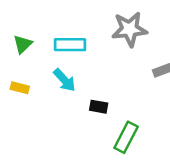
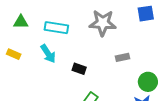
green triangle: (23, 44) -> (21, 22), turned 35
black rectangle: (99, 107) -> (79, 69), moved

